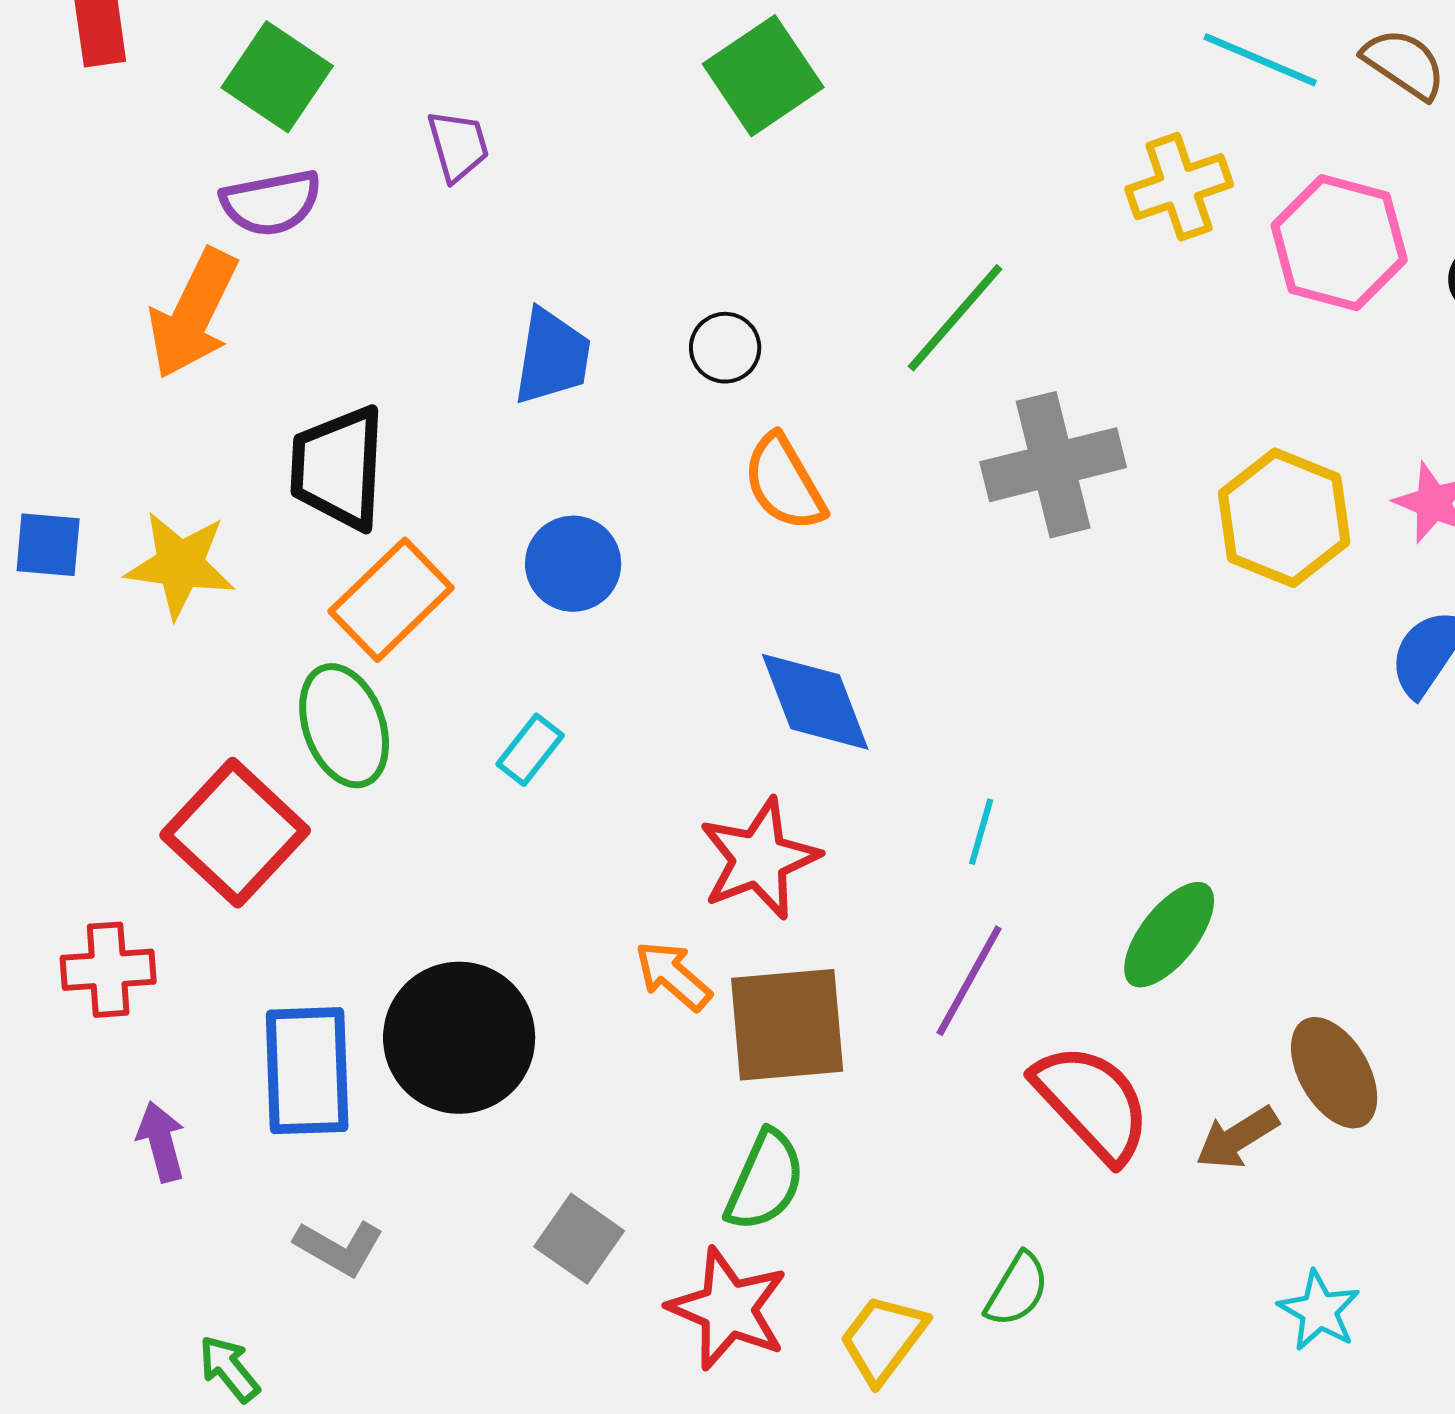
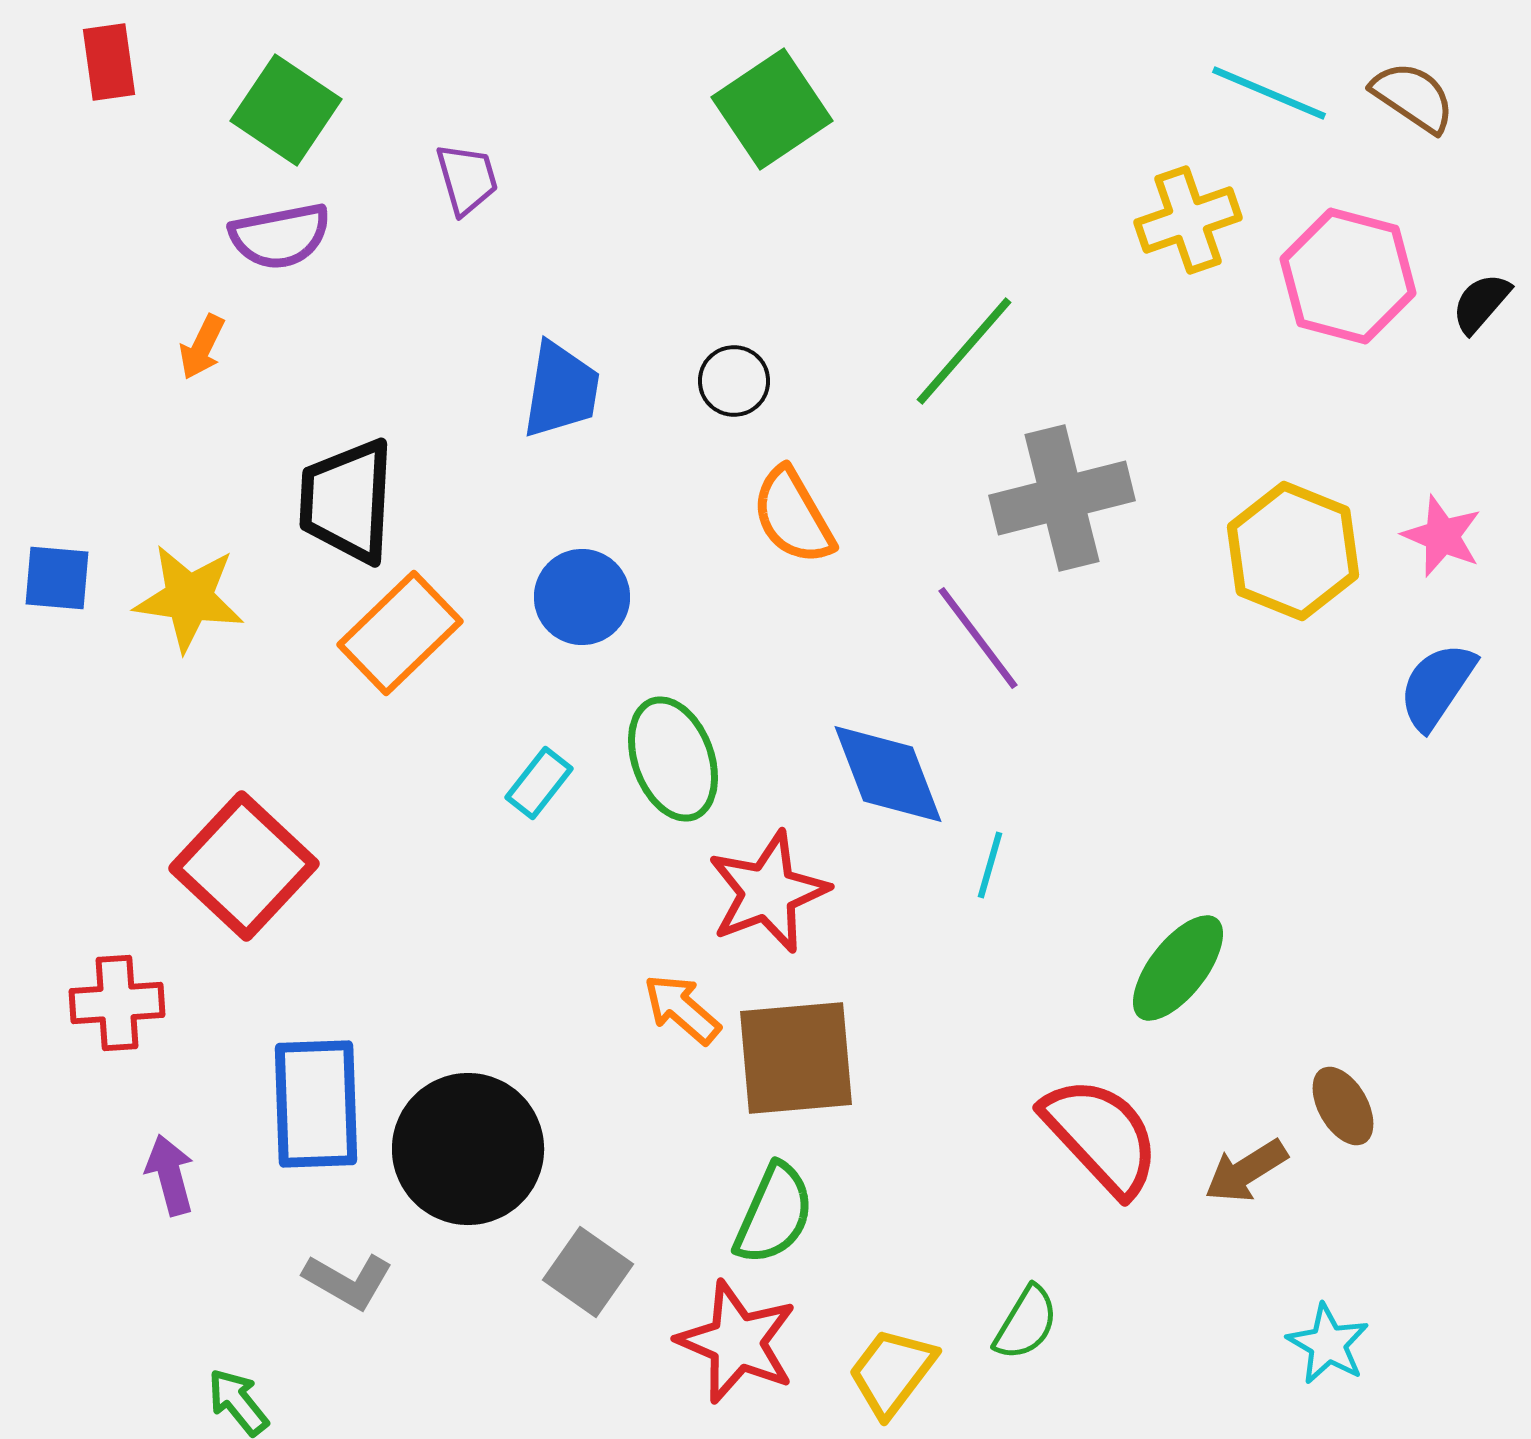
orange arrow: (193, 314) -> (202, 347), size x0.5
blue diamond: (815, 702) -> (888, 774), moved
green ellipse: (344, 726) -> (673, 759), moved
purple line: (969, 981) -> (978, 638), moved, turned -66
black circle: (459, 1038) -> (468, 1149), moved
brown ellipse: (1334, 1073) -> (1343, 1106), size x0.7

